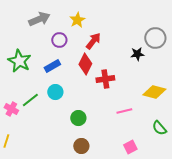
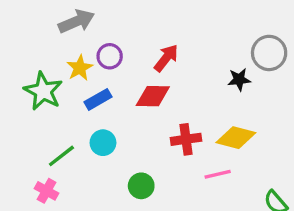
yellow star: (77, 20) -> (80, 68), moved
red diamond: (85, 64) -> (153, 96), turned 65
red cross: (105, 79) -> (186, 139), moved
yellow diamond: (154, 92) -> (236, 138), moved
pink cross: (11, 109) -> (47, 191), moved

